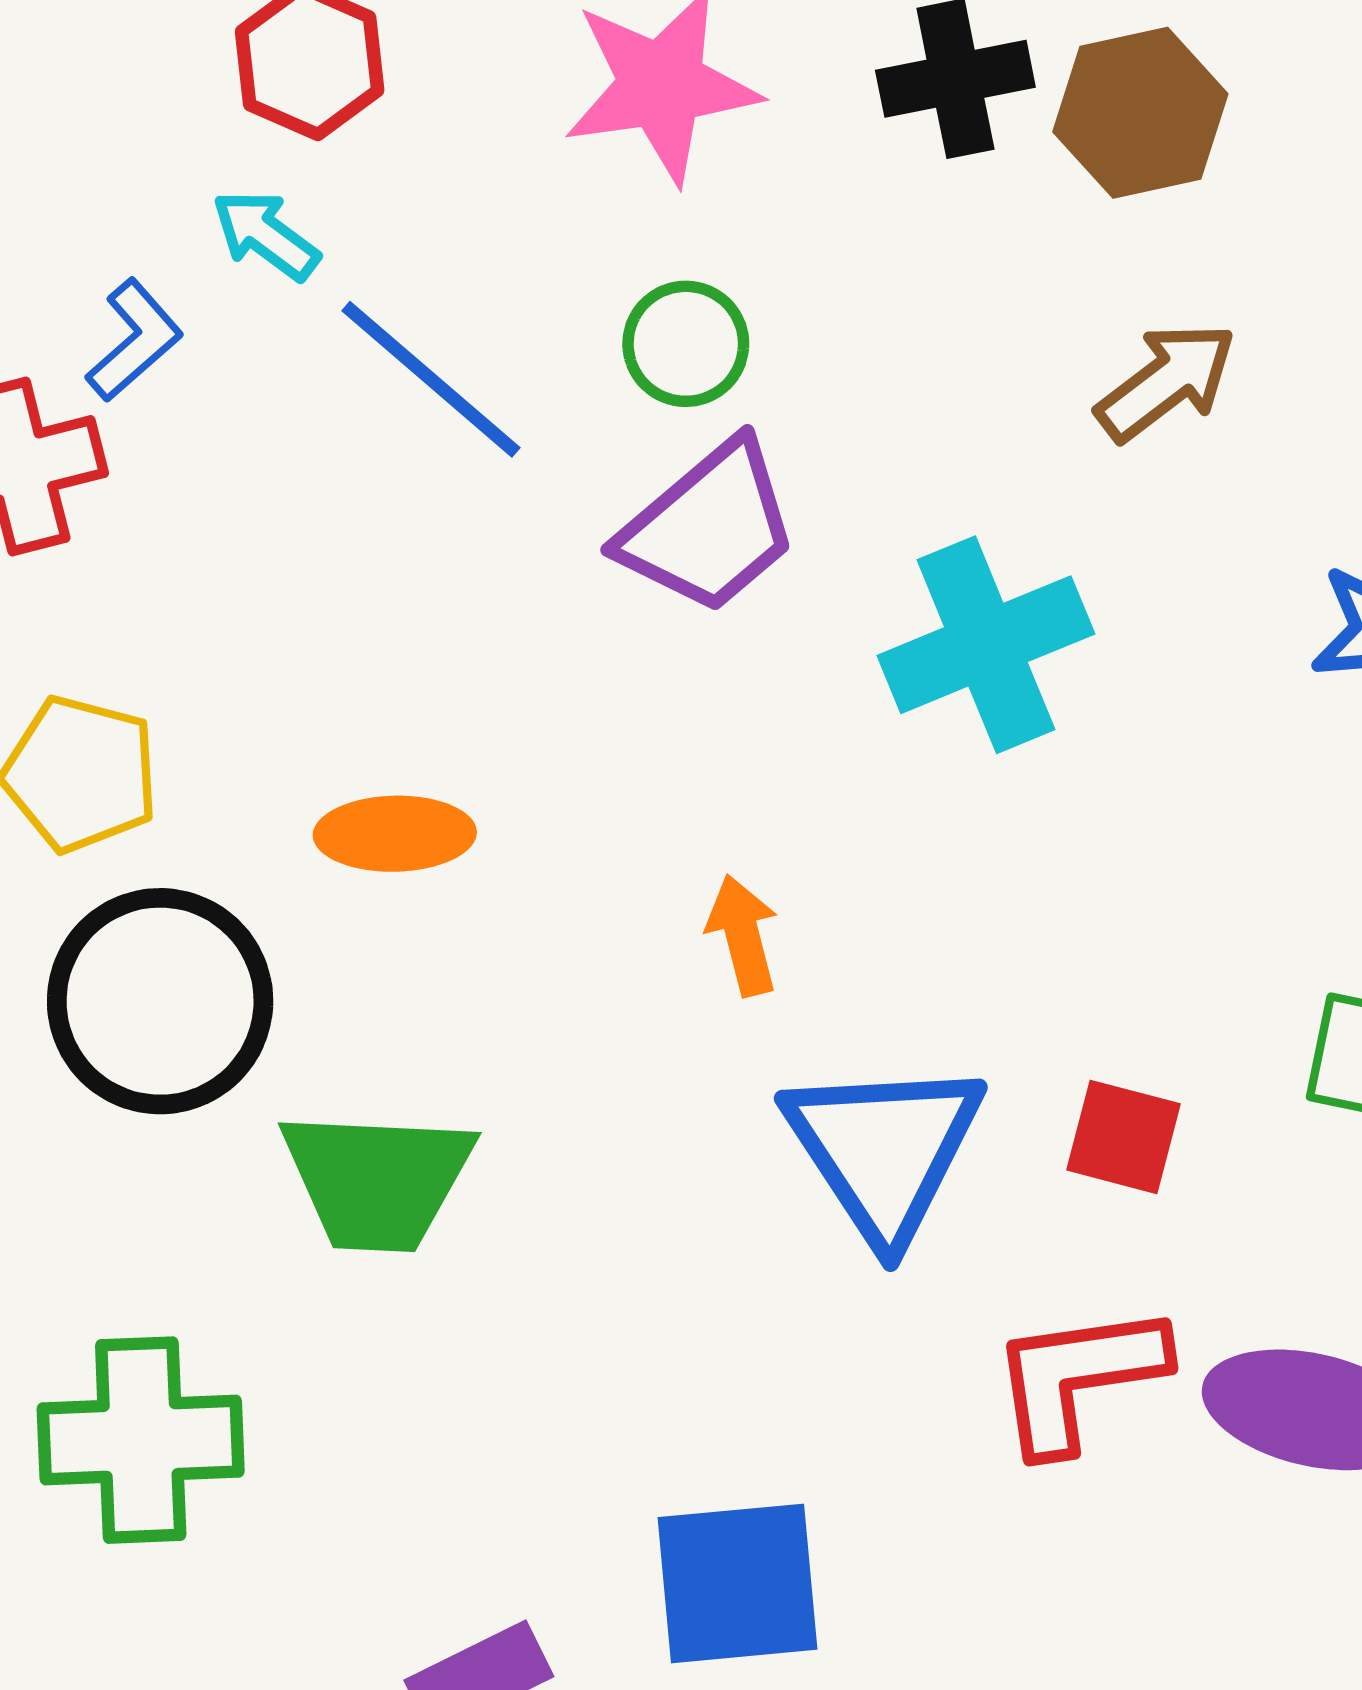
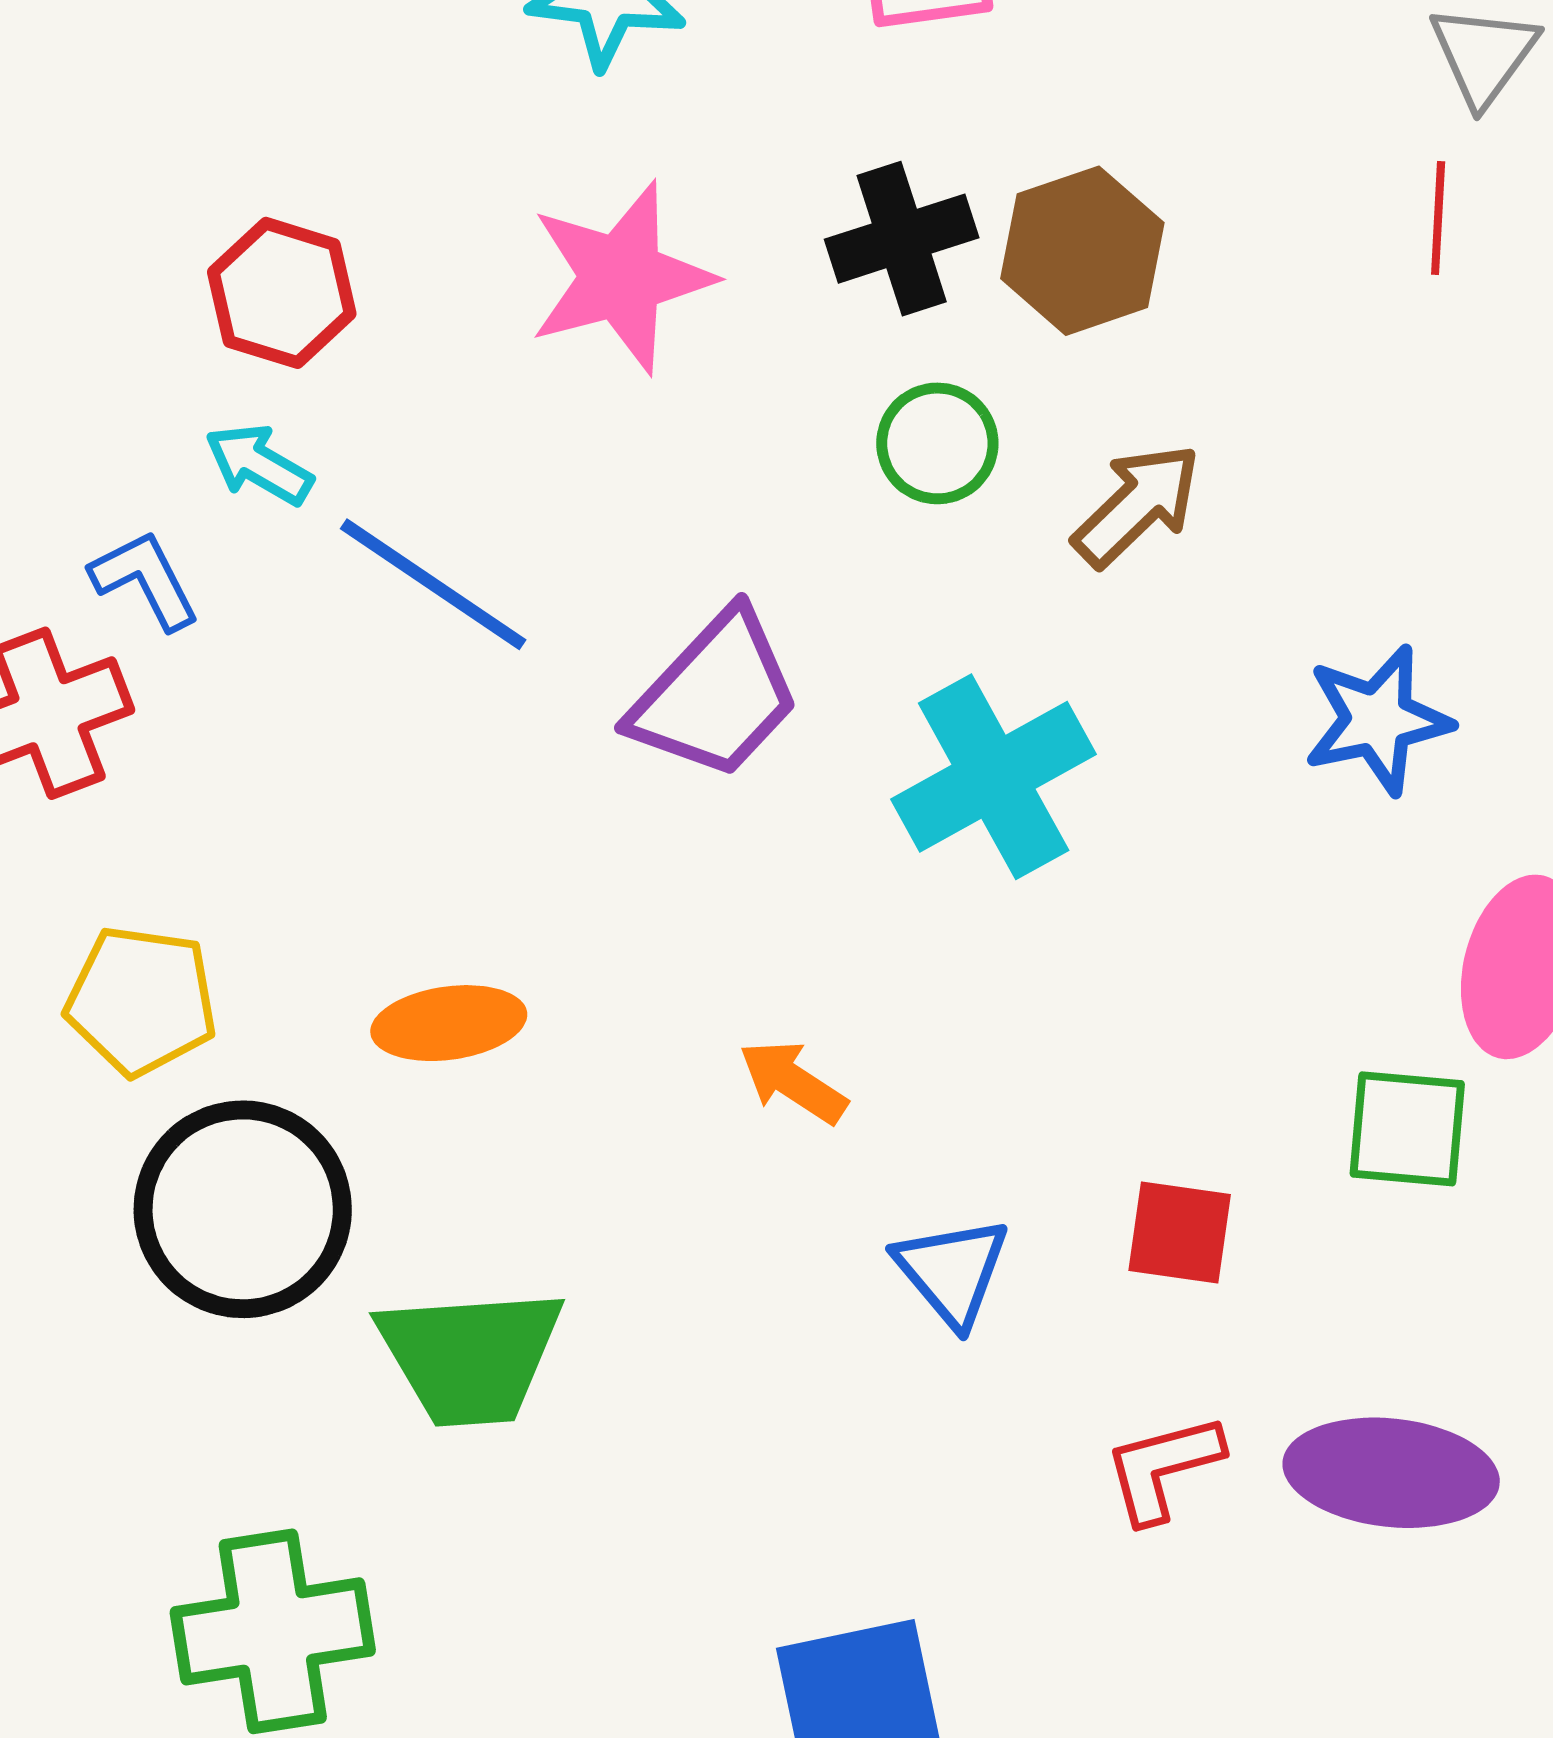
blue L-shape: (134, 340) -> (145, 580), turned -69
green circle: (686, 344) -> (937, 443), moved
orange arrow: (743, 935) -> (793, 1082), turned -36
blue triangle: (884, 1150) -> (952, 1271), size x0.6
red L-shape: (1078, 1378) -> (1163, 1468), size x0.7

